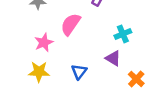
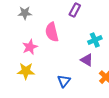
pink semicircle: (71, 24) -> (52, 32), turned -48
blue triangle: (79, 72) -> (64, 81), moved

